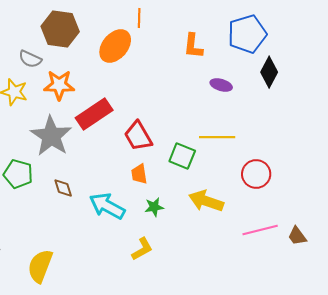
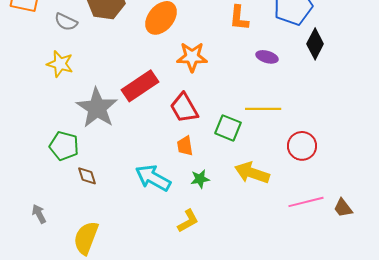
gray semicircle: (30, 59) -> (66, 22), moved
orange star: (59, 85) -> (192, 57), moved
brown diamond: (63, 188) -> (87, 176), moved

